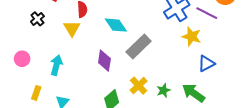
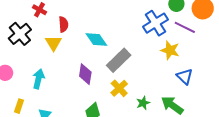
black cross: (37, 19) -> (20, 34), size x1.6
blue triangle: (206, 63) -> (185, 76), turned -48
yellow cross: (139, 86) -> (119, 88), moved

